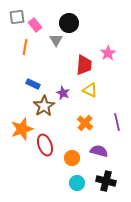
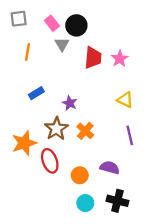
pink rectangle: (35, 25) -> (52, 23), moved
red trapezoid: (84, 65) -> (93, 58), moved
blue rectangle: (33, 84) -> (36, 93), turned -56
yellow triangle: (90, 90) -> (125, 100), moved
brown star: (44, 106) -> (56, 129), moved
orange cross: (85, 123) -> (85, 131), moved

